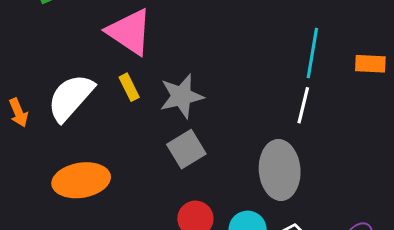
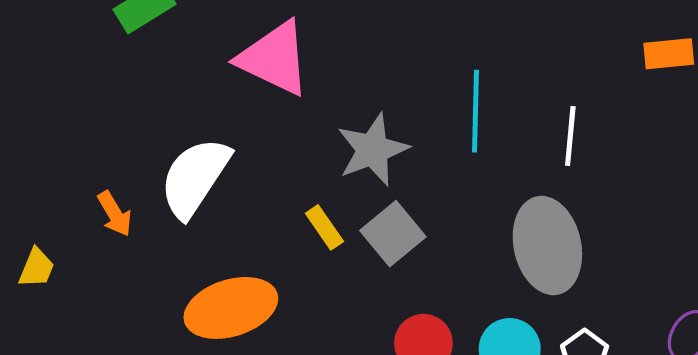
cyan line: (312, 53) -> (475, 111), moved
yellow rectangle: (129, 87) -> (324, 227), moved

